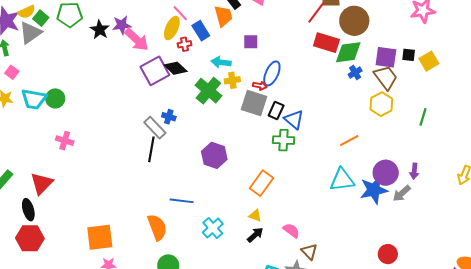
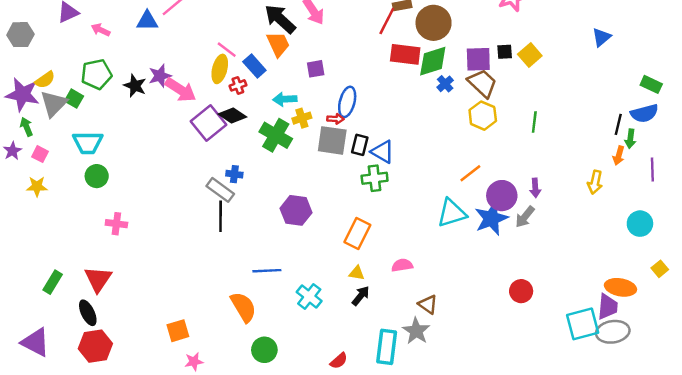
green square: (41, 18) -> (74, 99), moved
cyan trapezoid: (34, 99) -> (88, 143), moved
orange line: (349, 141) -> (470, 173), moved
pink semicircle: (291, 230) -> (402, 265), moved, turned -36
orange square: (100, 237) -> (178, 331), size x0.7

